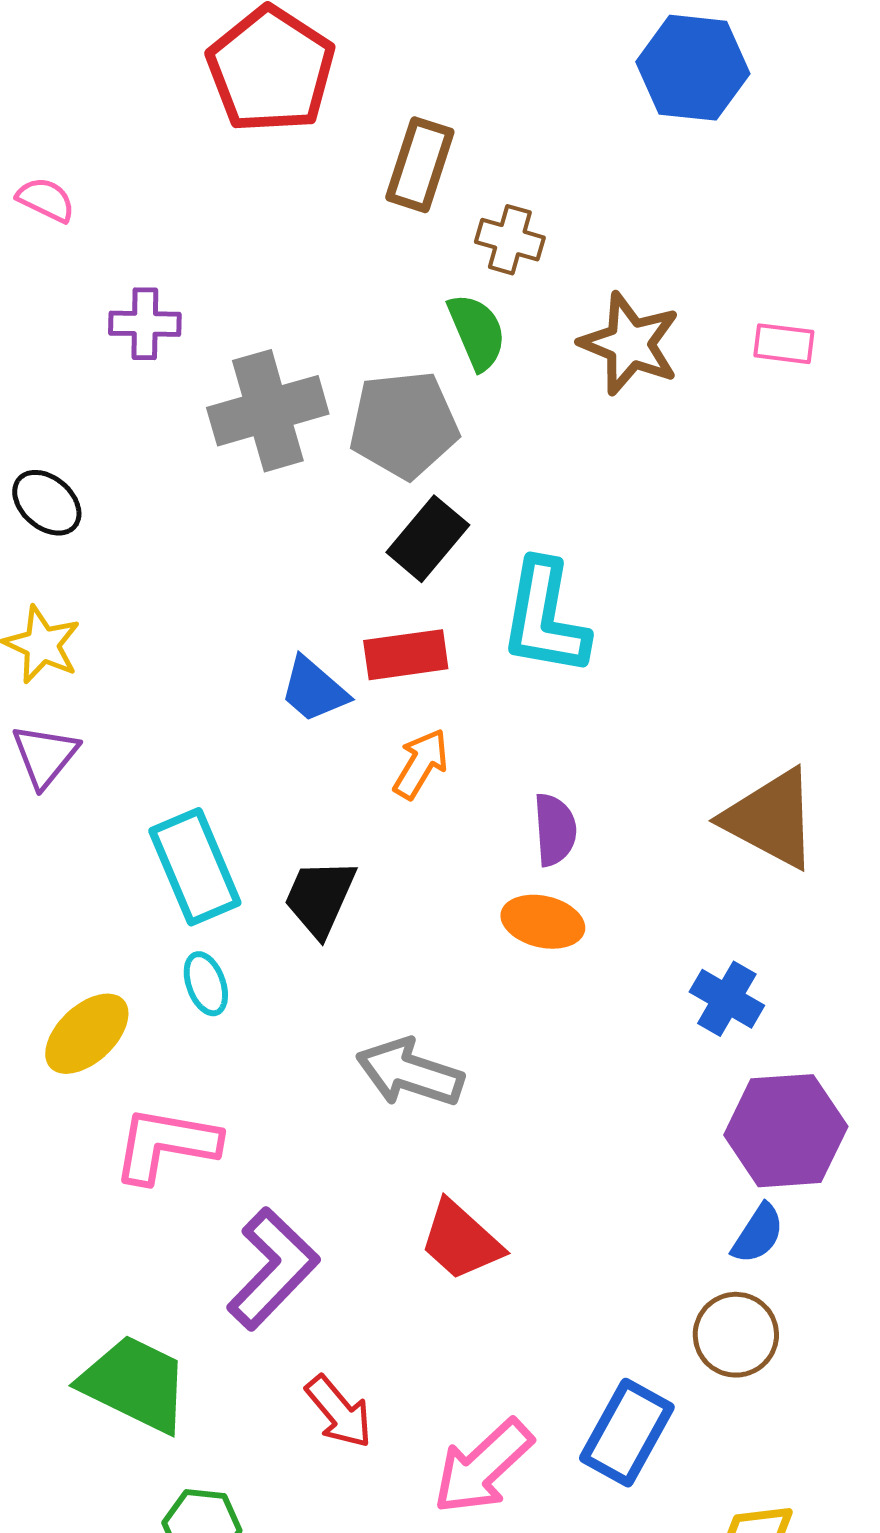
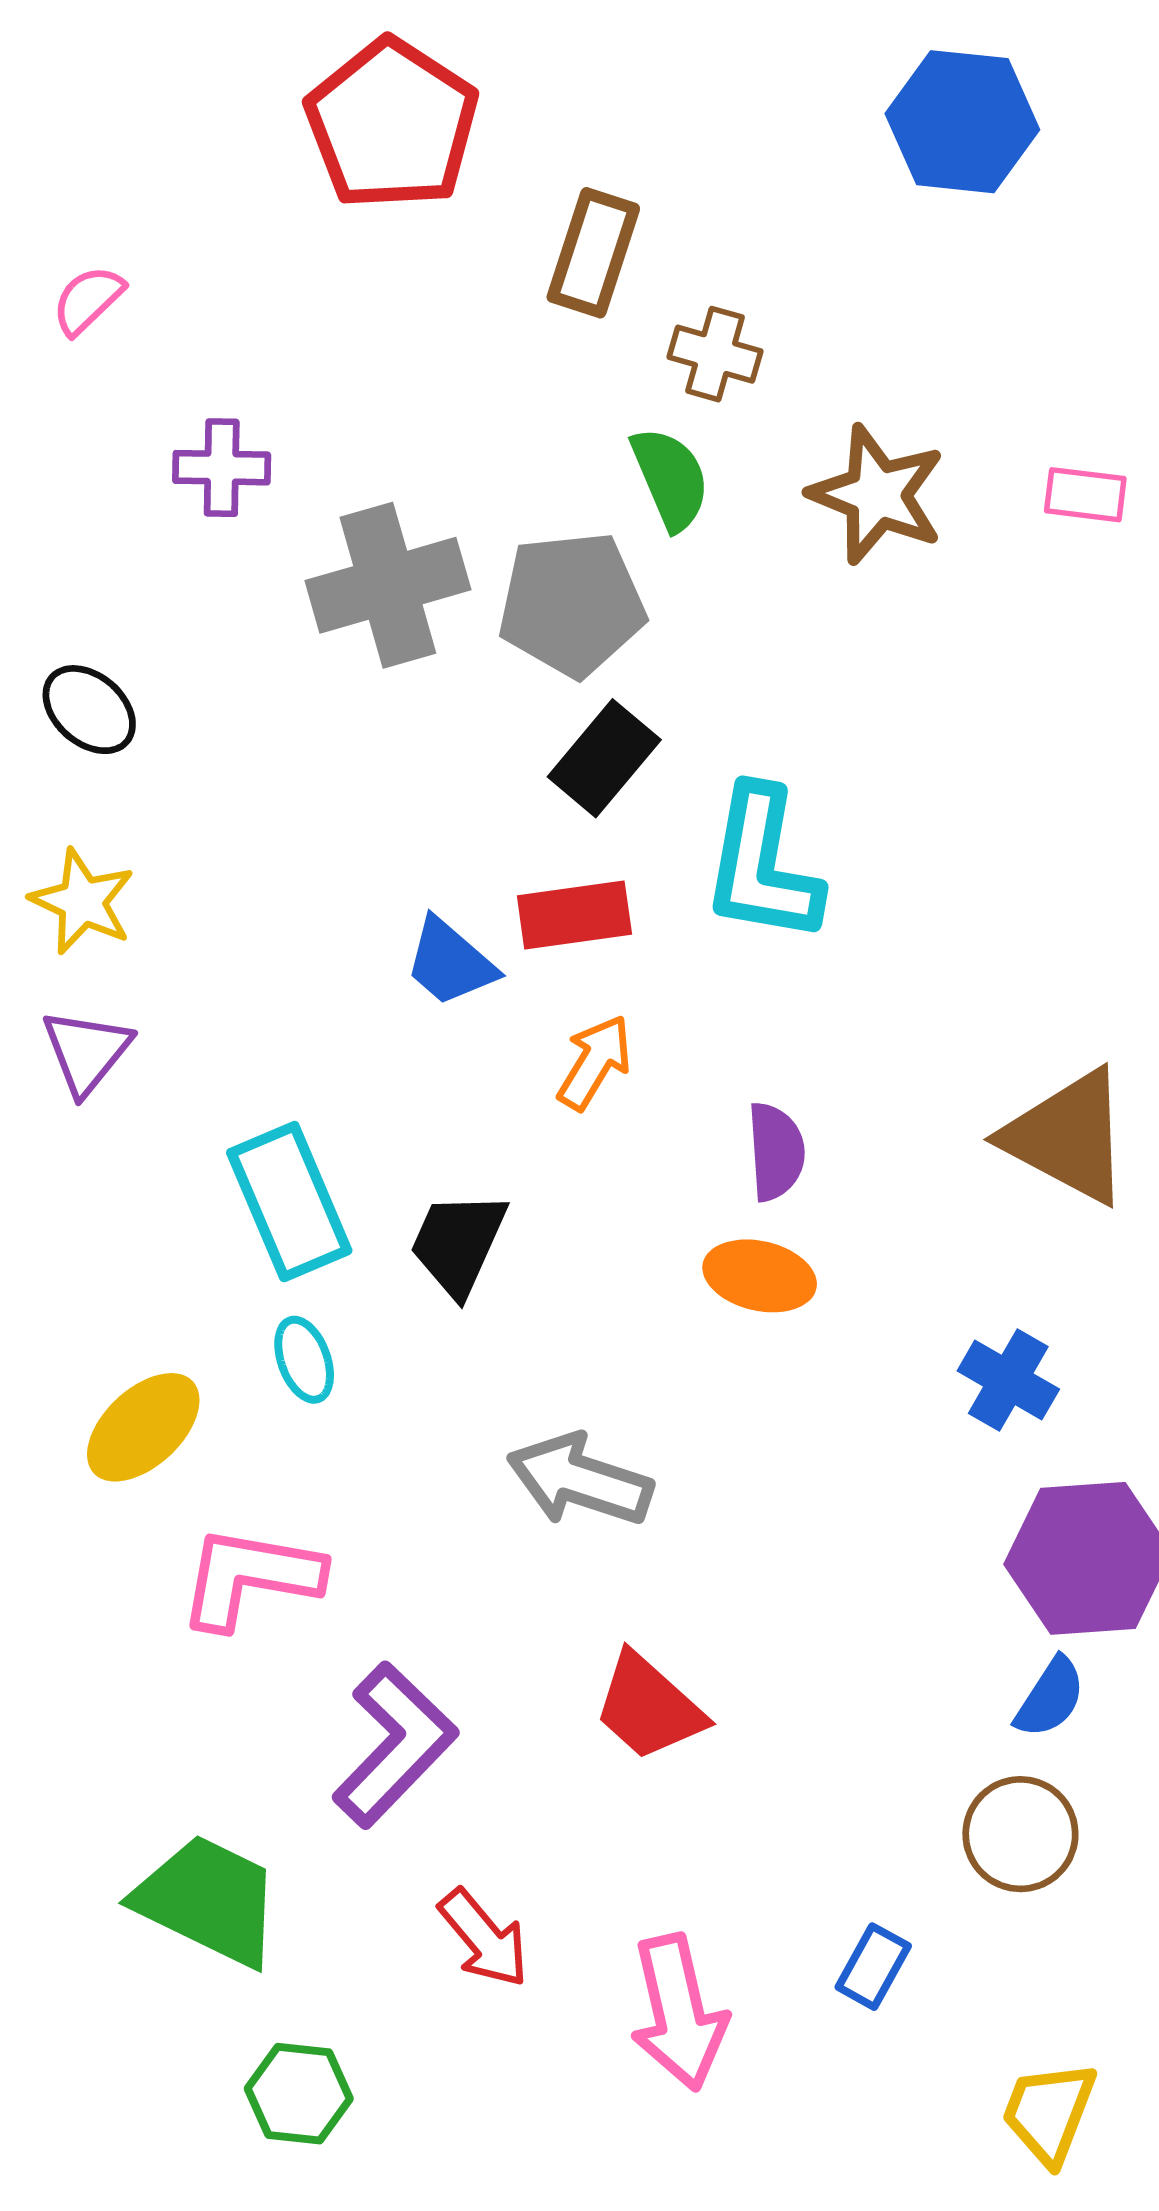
pink semicircle: (46, 200) -> (88, 300), turned -70
blue rectangle: (627, 1433) -> (873, 1967), size x0.6
pink arrow: (483, 1467) -> (679, 2013), turned -60

